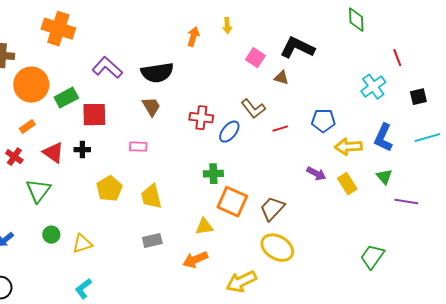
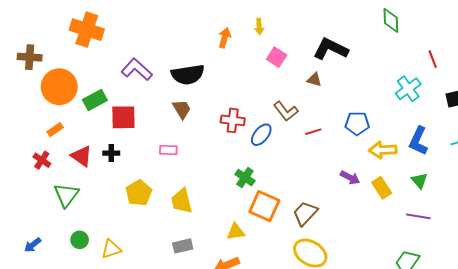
pink square: (255, 58) -> (277, 57), moved
green cross: (213, 174) -> (245, 178), turned 36
purple line: (406, 202) -> (418, 216), moved

